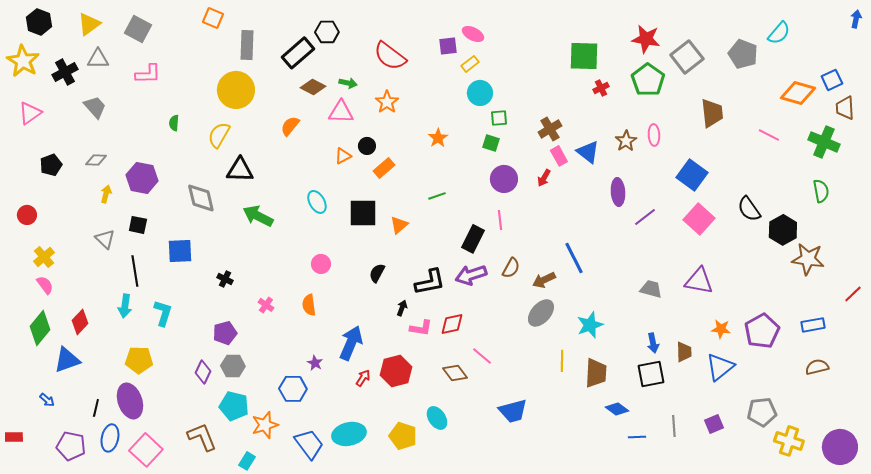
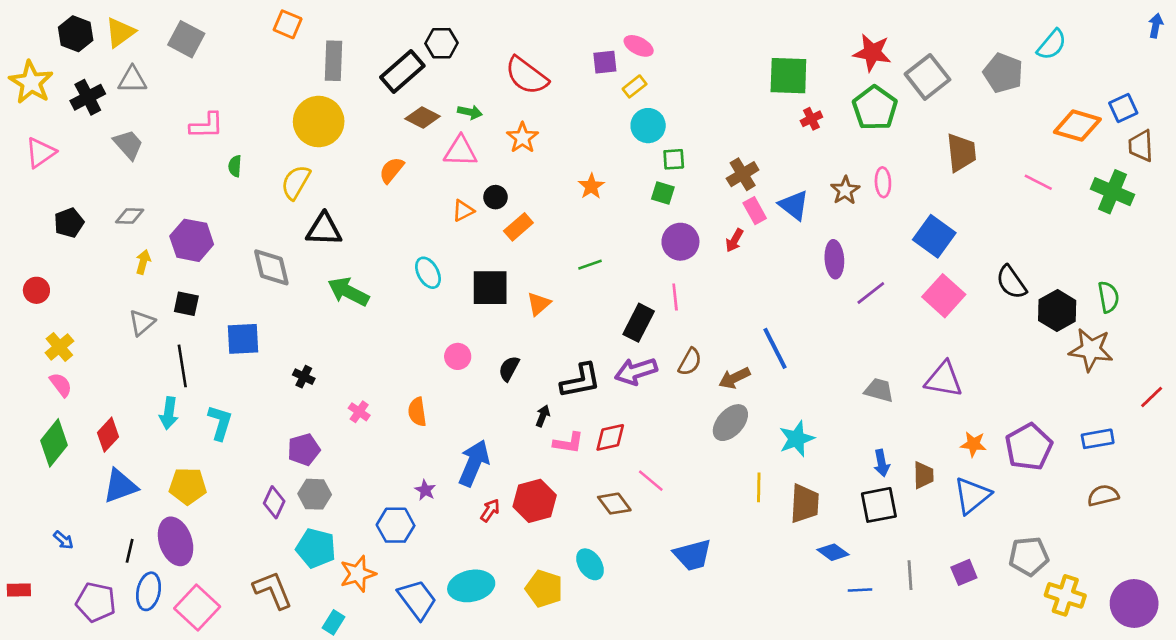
black hexagon: (39, 22) -> (76, 34), moved
pink L-shape: (148, 74) -> (207, 126), moved
green semicircle: (821, 191) -> (1108, 297), moved
gray triangle: (105, 239) -> (142, 323), turned 35
pink circle: (321, 264) -> (458, 356), moved
blue triangle: (67, 360) -> (120, 486), moved

